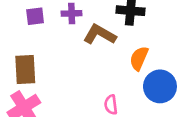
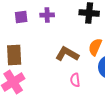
brown L-shape: (100, 34) -> (67, 54), moved

